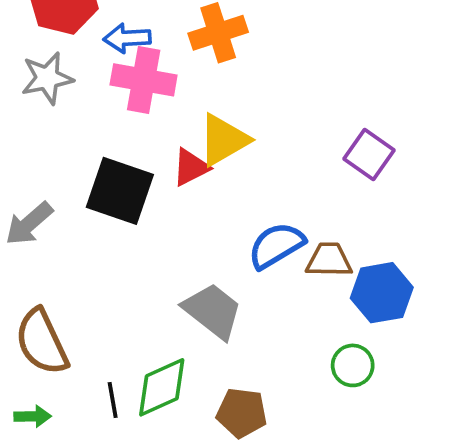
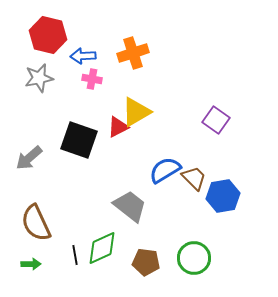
pink cross: (144, 80) -> (92, 79), size x0.6
brown trapezoid: (329, 260) -> (194, 178), turned 44
green circle: (353, 365) -> (194, 258), moved, size x1.4

